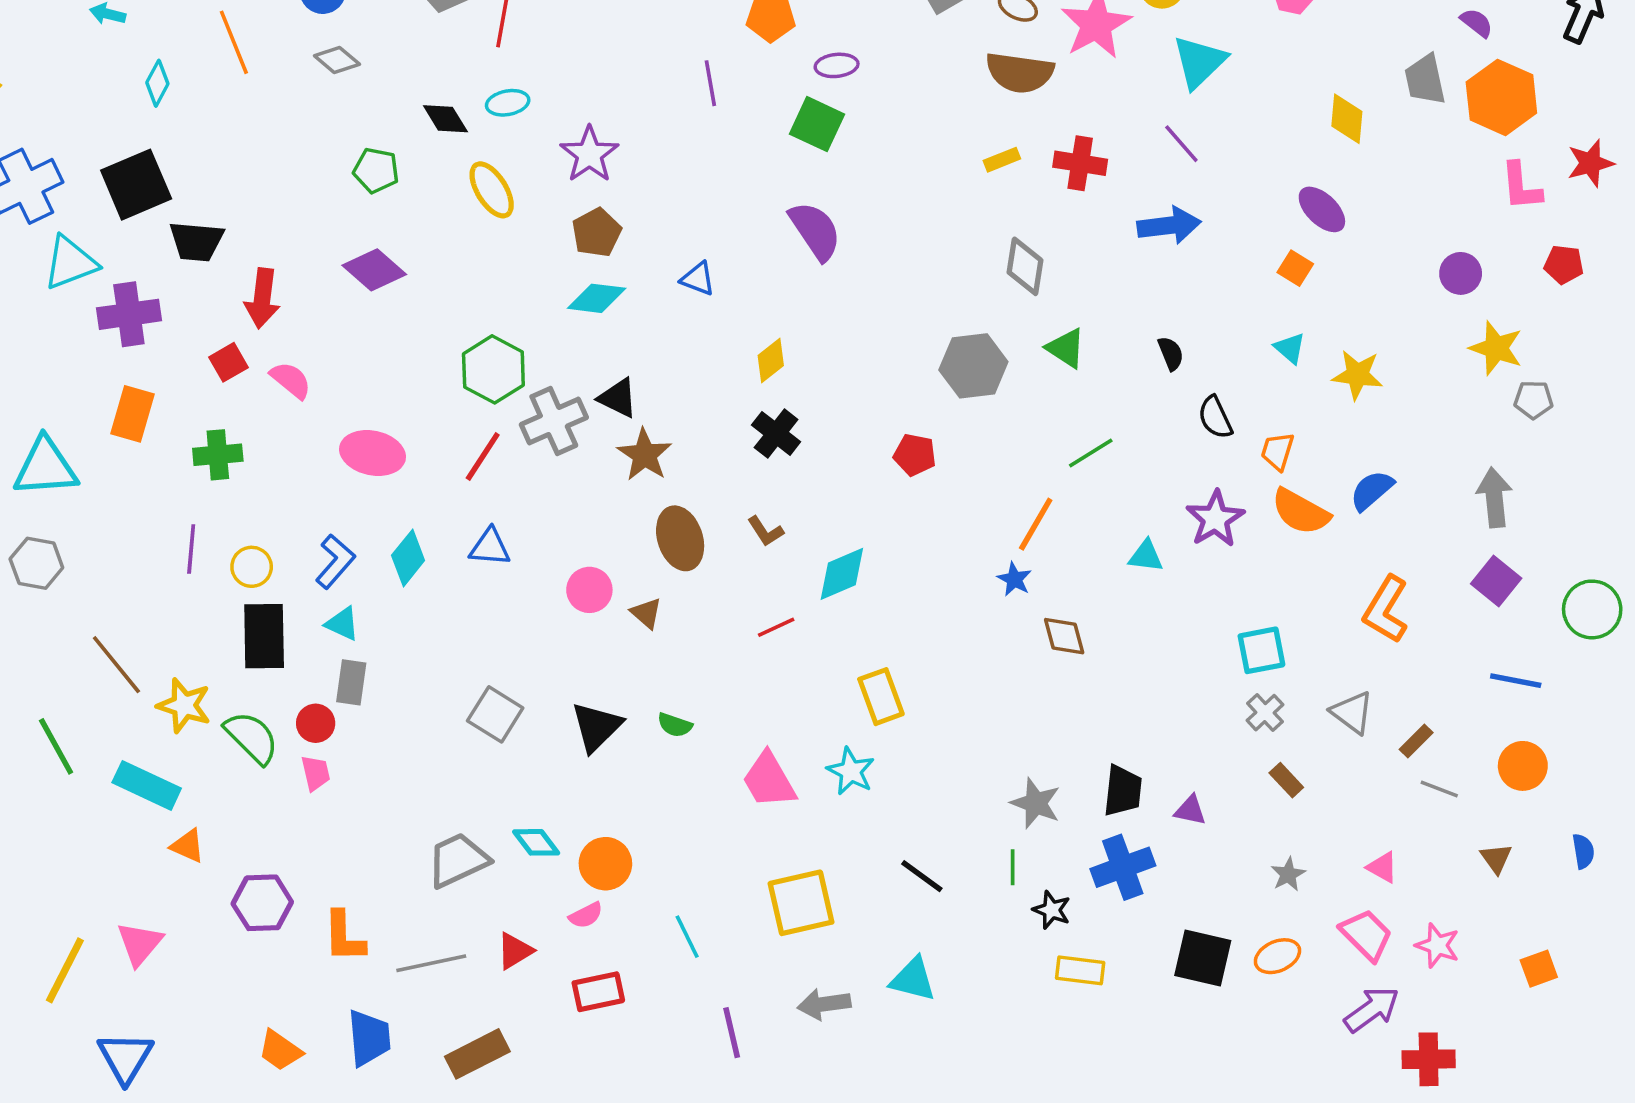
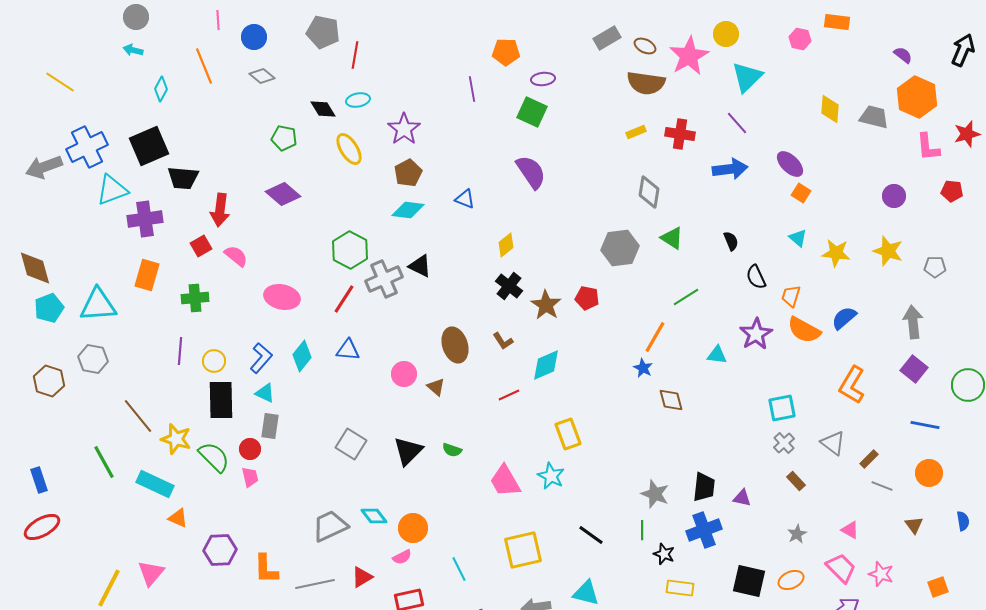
gray trapezoid: (1425, 80) -> (874, 117), moved, turned 116
purple ellipse: (1322, 209) -> (790, 164), moved
yellow star: (1496, 348) -> (888, 251), moved
brown star: (645, 455) -> (546, 305), moved

